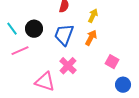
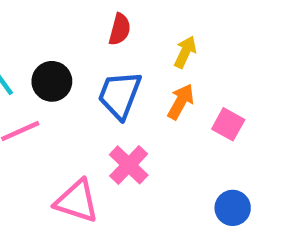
pink square: (112, 62) -> (228, 124), moved
blue circle: (123, 85) -> (233, 208), moved

